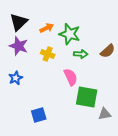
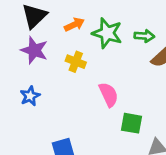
green arrow: (81, 54) -> (144, 36), moved
green square: (87, 97) -> (131, 123), size x0.7

